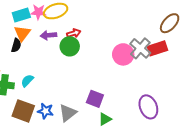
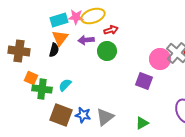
red arrow: (74, 33) -> (111, 30), moved
purple square: (95, 99) -> (144, 81), moved

